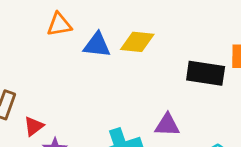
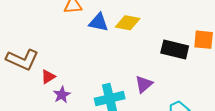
purple triangle: (167, 125) -> (144, 84), turned -48

